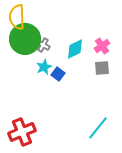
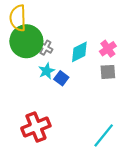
red cross: (22, 132) -> (36, 127), moved

